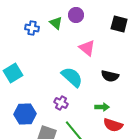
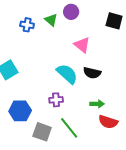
black semicircle: (110, 76) -> (92, 73), moved
purple cross: (61, 103) -> (56, 100), turned -32

